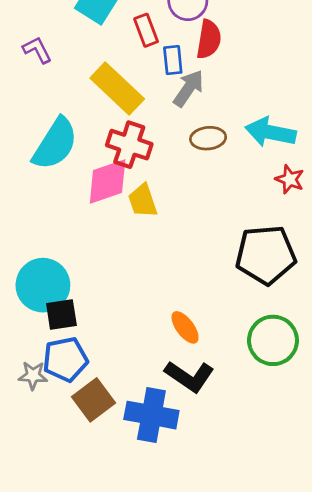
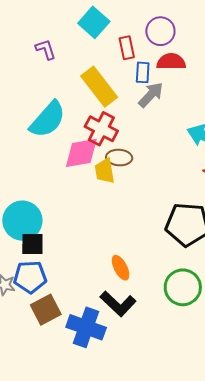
red semicircle: (209, 39) -> (171, 62), turned -108
brown ellipse: (208, 138) -> (119, 158), moved

